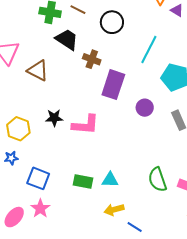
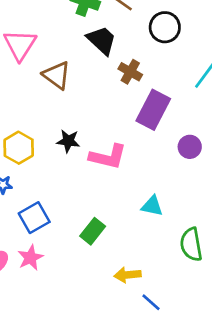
blue square: (38, 178) -> (34, 218), turned 30
cyan triangle: (110, 180) -> (152, 206), moved
green rectangle: (83, 182) -> (93, 231), turned -72

